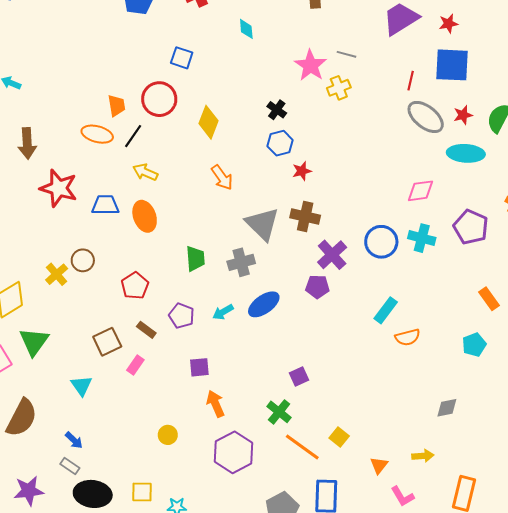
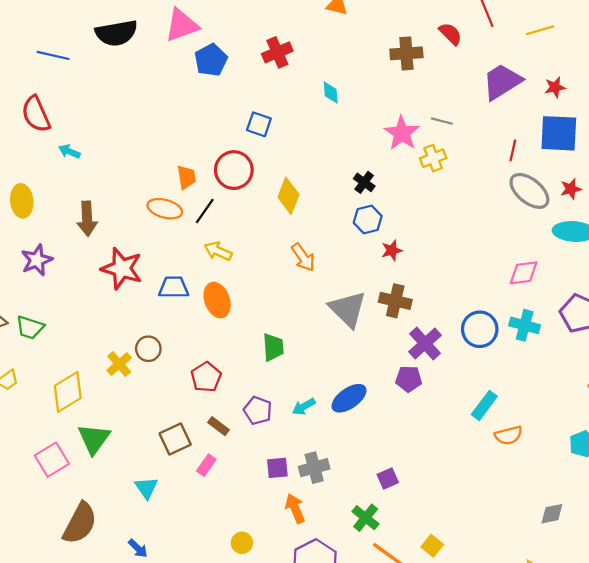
gray cross: (241, 262) -> (314, 468), moved

